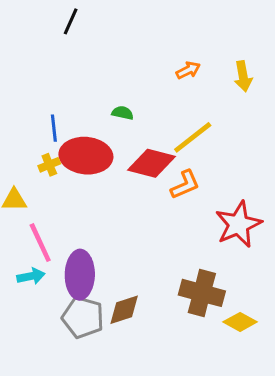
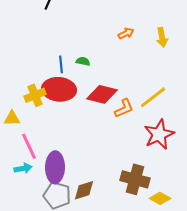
blue line: (54, 128) -> (61, 64), moved
yellow line: (193, 137) -> (153, 97), moved
yellow cross: (49, 165) -> (35, 95), size x1.5

